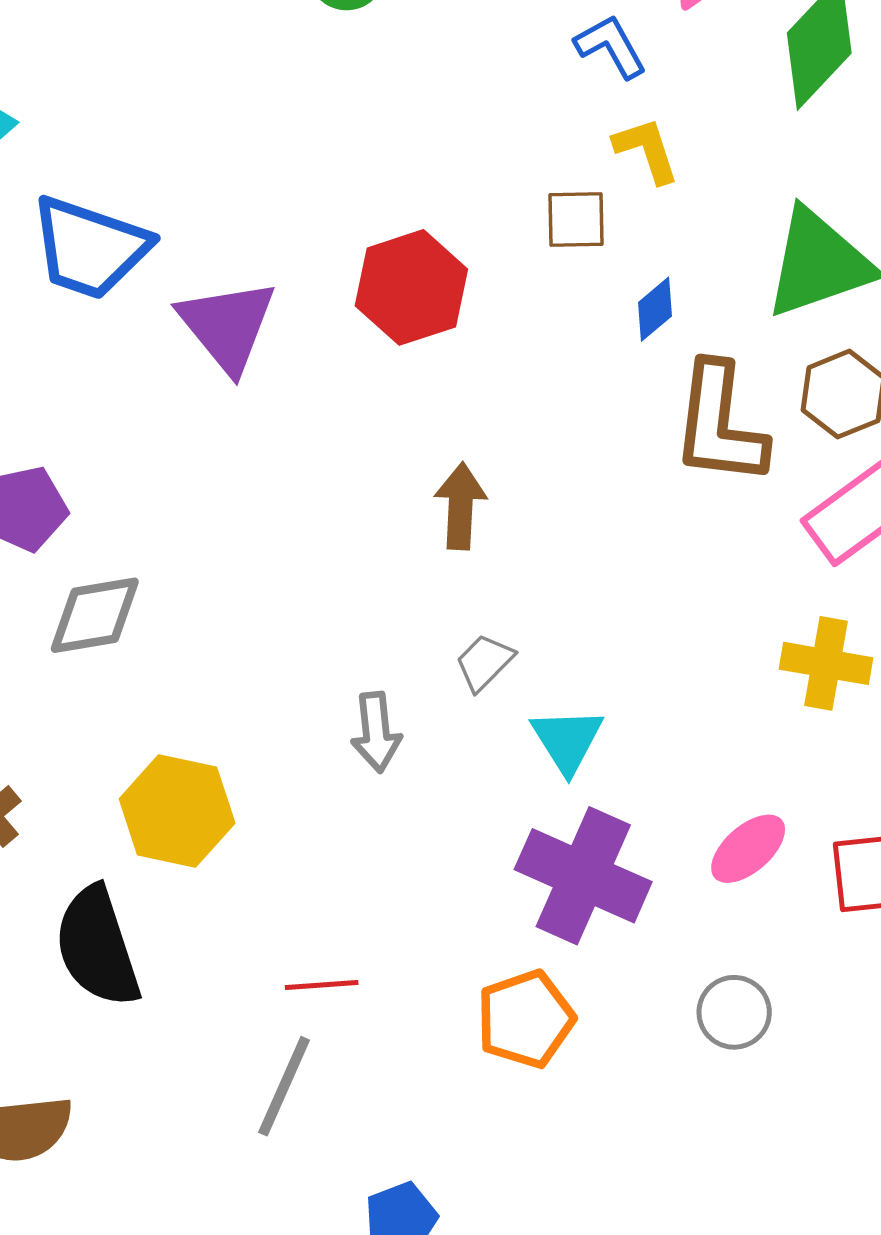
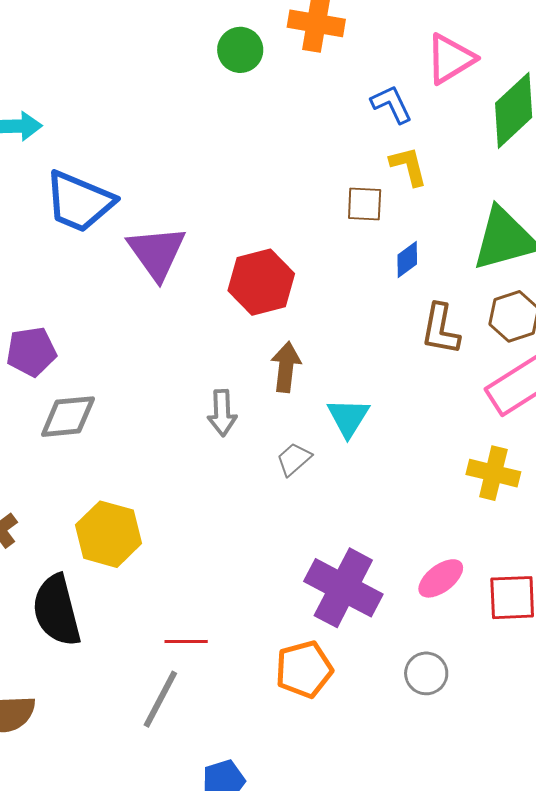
red hexagon: (411, 287) -> (261, 282), moved
brown L-shape: (719, 424) -> (440, 329), size x0.7
gray arrow: (376, 732) -> (222, 413), moved
cyan triangle: (567, 740) -> (348, 417), moved

